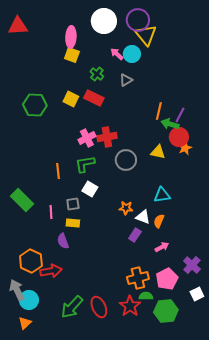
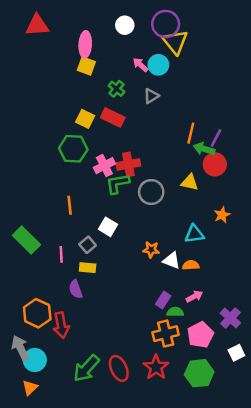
white circle: (104, 21) -> (125, 25), size x0.6
red triangle: (18, 26) -> (37, 25), moved
green hexagon: (35, 105) -> (73, 149), moved
orange star: (185, 148) -> (222, 215), moved
green L-shape: (85, 164) -> (118, 184), moved
gray square: (73, 204) -> (88, 245), turned -32
orange semicircle: (159, 221) -> (191, 265), turned 64
purple rectangle: (135, 235) -> (163, 300), moved
red arrow: (51, 271) -> (61, 325), turned 90
green semicircle: (146, 296) -> (175, 312), moved

